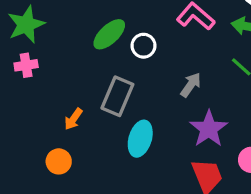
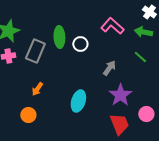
green ellipse: (109, 34) -> (59, 37), turned -50
gray rectangle: (117, 96) -> (35, 51), moved

